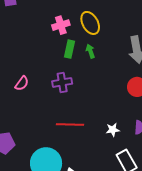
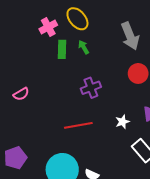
purple cross: (62, 82) -> (91, 88), moved
pink semicircle: (22, 83) -> (21, 94), turned 35

